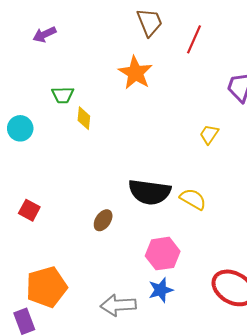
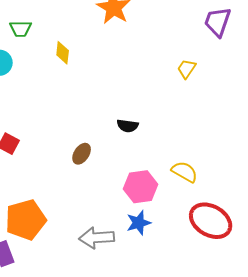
green trapezoid: (63, 95) -> (21, 29), moved
black semicircle: (150, 192) -> (128, 126), size x0.5
yellow semicircle: (193, 199) -> (185, 172), moved

